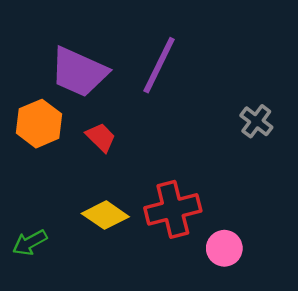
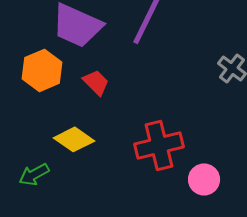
yellow diamond: (105, 215) -> (74, 139), moved

